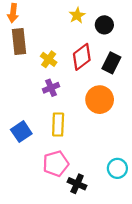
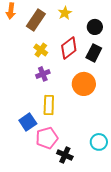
black circle: (104, 25) -> (95, 27), moved
brown rectangle: (19, 41) -> (36, 20), moved, turned 40
blue square: (21, 132) -> (28, 122), moved

